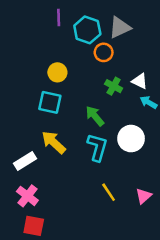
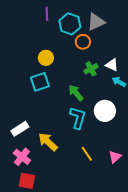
green cross: (114, 86) -> (91, 69), turned 32
cyan square: (50, 102) -> (40, 82), turned -30
yellow arrow: (54, 142) -> (48, 142), moved

